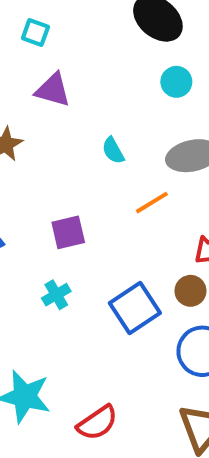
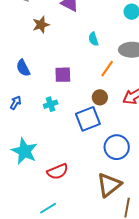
orange line: (152, 203) -> (107, 69), turned -36
brown circle: (190, 291) -> (100, 97), moved

